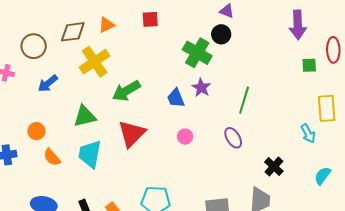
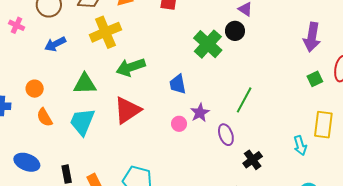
green square: (309, 65) -> (315, 79), turned -35
purple star: (201, 88) -> (200, 113), moved
black cross: (274, 167) -> (253, 160), moved

